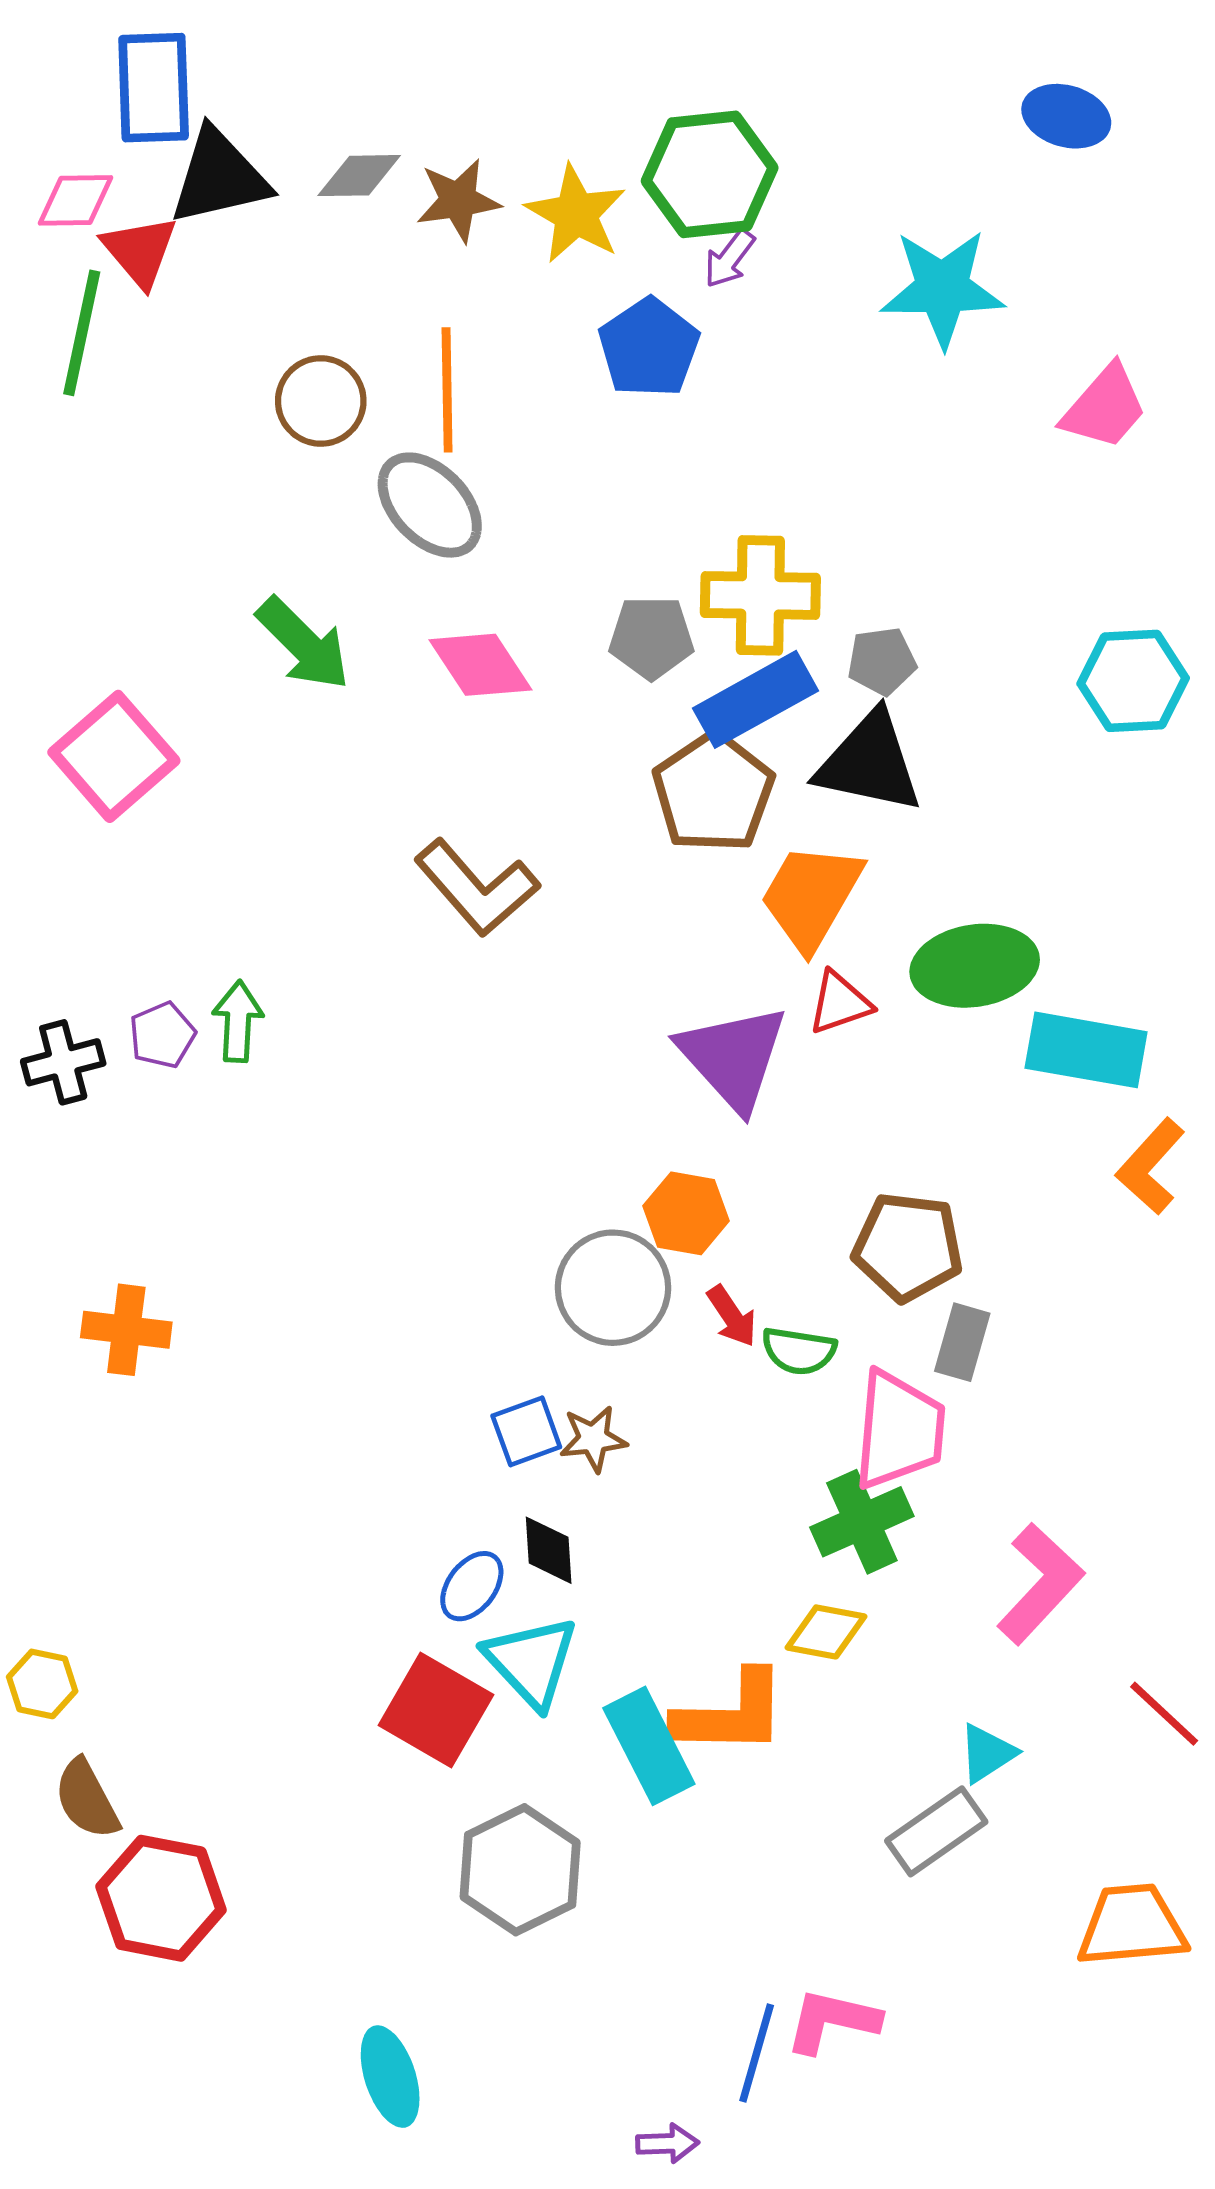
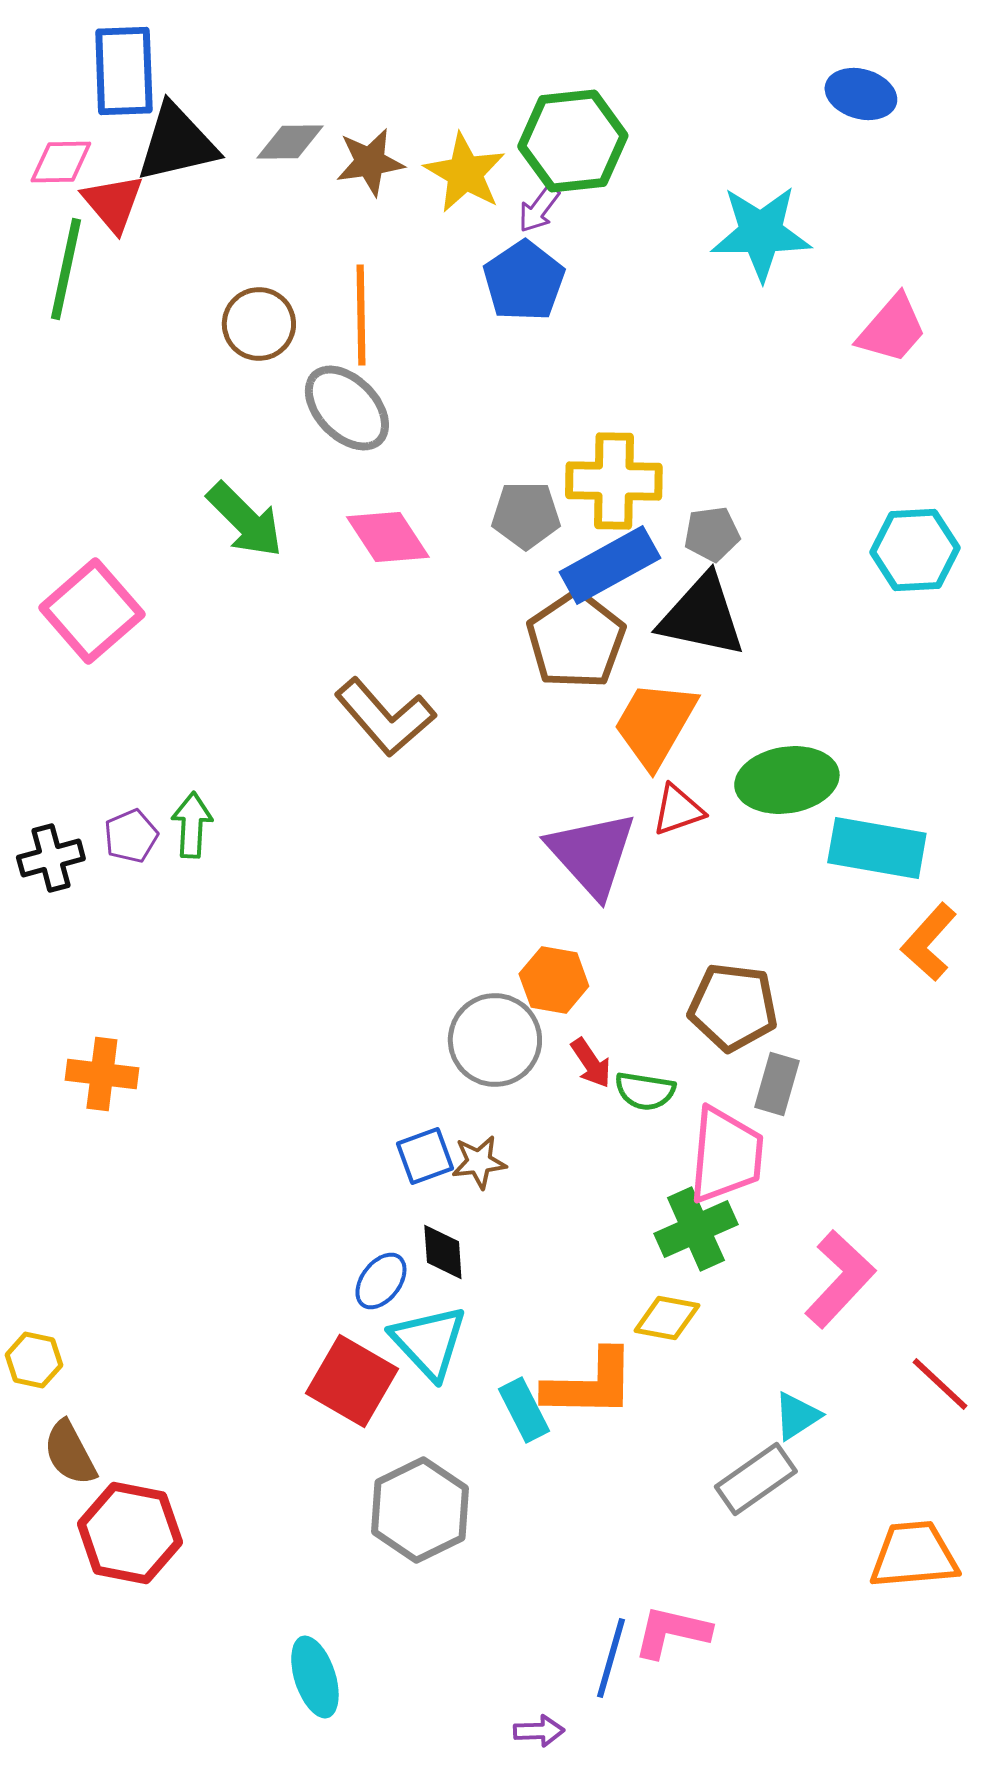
purple arrow: (729, 259) -> (539, 209), moved
cyan rectangle: (649, 1746) -> (524, 1410), size x0.7

